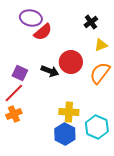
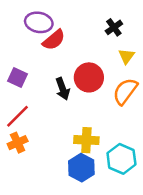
yellow triangle: (101, 45) -> (126, 56), turned -32
black arrow: (50, 71) -> (63, 89), turned 48
purple square: (20, 73) -> (18, 77), moved

